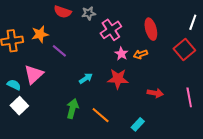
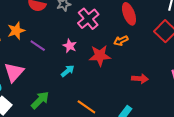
pink star: (121, 54) -> (70, 46), moved
red star: (118, 79) -> (100, 56), moved
green arrow: (72, 109) -> (40, 100), moved, turned 36

